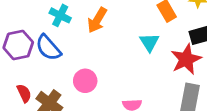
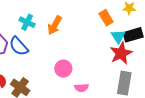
cyan triangle: (149, 42) -> (118, 36), moved
pink circle: (85, 81) -> (63, 69), moved

